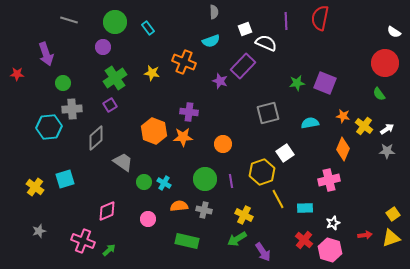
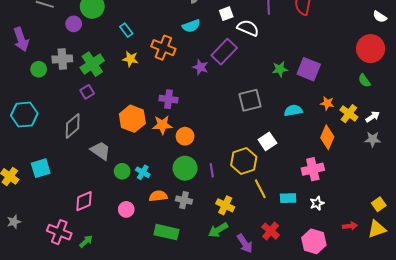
cyan rectangle: (148, 28) -> (126, 30), moved
purple circle: (103, 47) -> (74, 24), moved
gray cross: (72, 109) -> (62, 59), moved
orange circle: (223, 144) -> (185, 136), moved
white star: (333, 223) -> (317, 203), moved
red cross: (304, 240) -> (271, 231), moved

